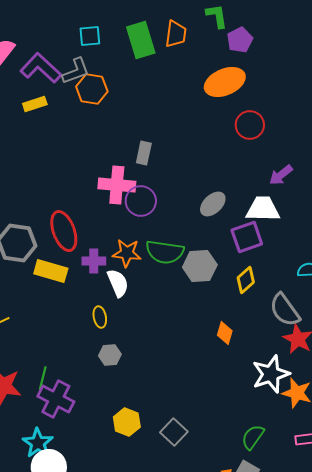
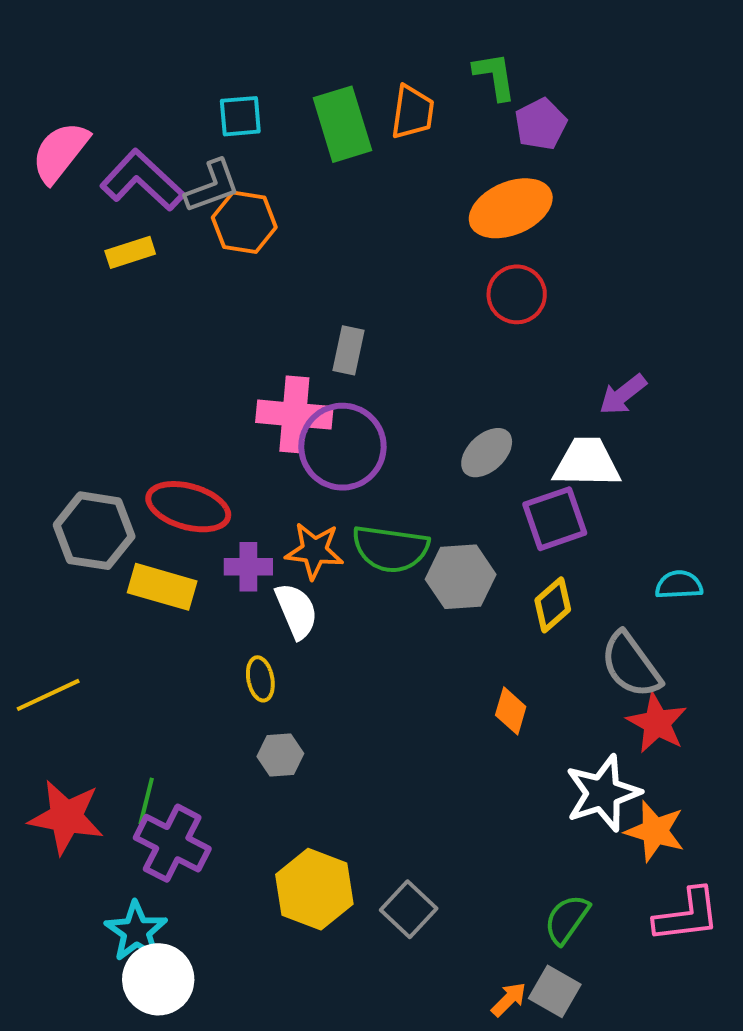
red circle: (250, 125) -> (517, 294), moved
purple circle: (141, 201) -> (342, 447), size x1.4
red ellipse: (64, 231) -> (188, 507), turned -54
yellow hexagon: (127, 422) -> (314, 889), size x1.4

